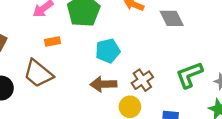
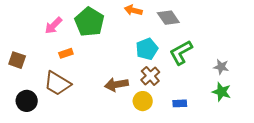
cyan pentagon: (108, 51) -> (147, 49), moved
green L-shape: (189, 75) -> (181, 52), moved

